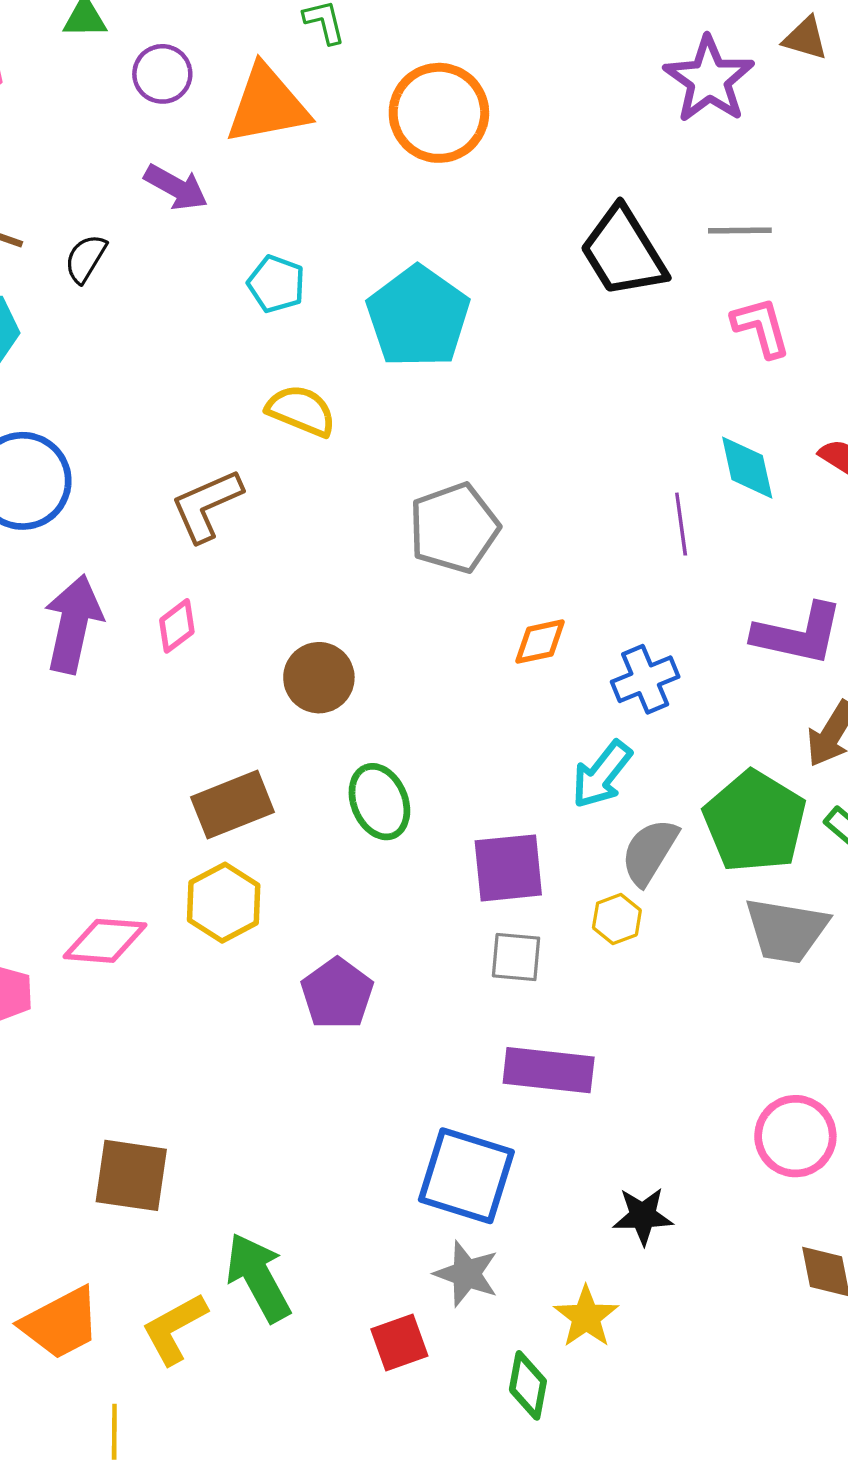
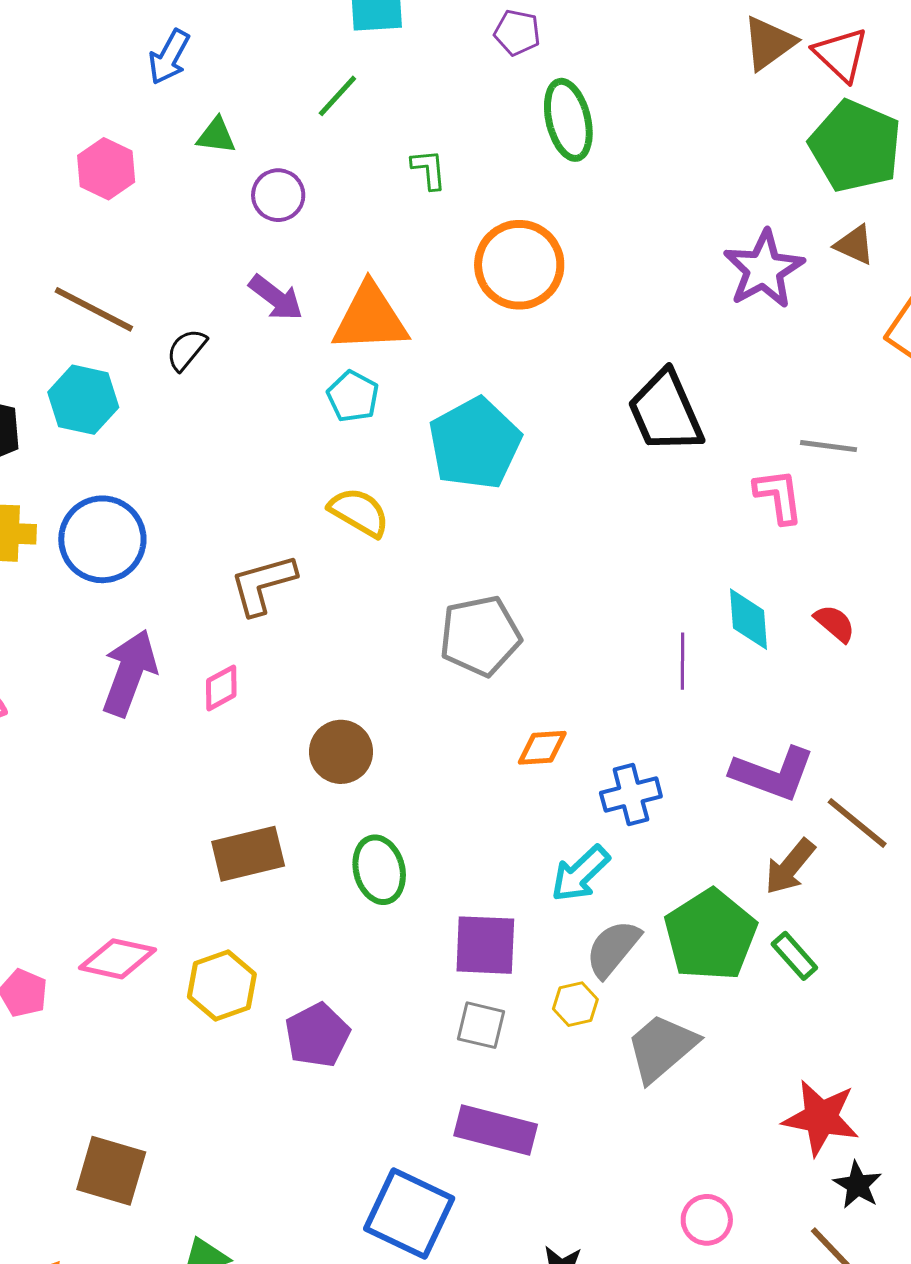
orange triangle: (267, 105) -> (370, 318), moved
gray line: (740, 231) -> (828, 446), moved
yellow hexagon: (224, 903) -> (222, 985), moved
gray trapezoid: (786, 930) -> (662, 1048), moved, turned 122
pink circle: (795, 1136) -> (707, 1220), size x0.7

